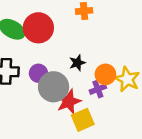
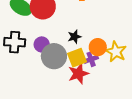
red star: (69, 101) -> (78, 74), moved
yellow square: (83, 120) -> (77, 58), moved

